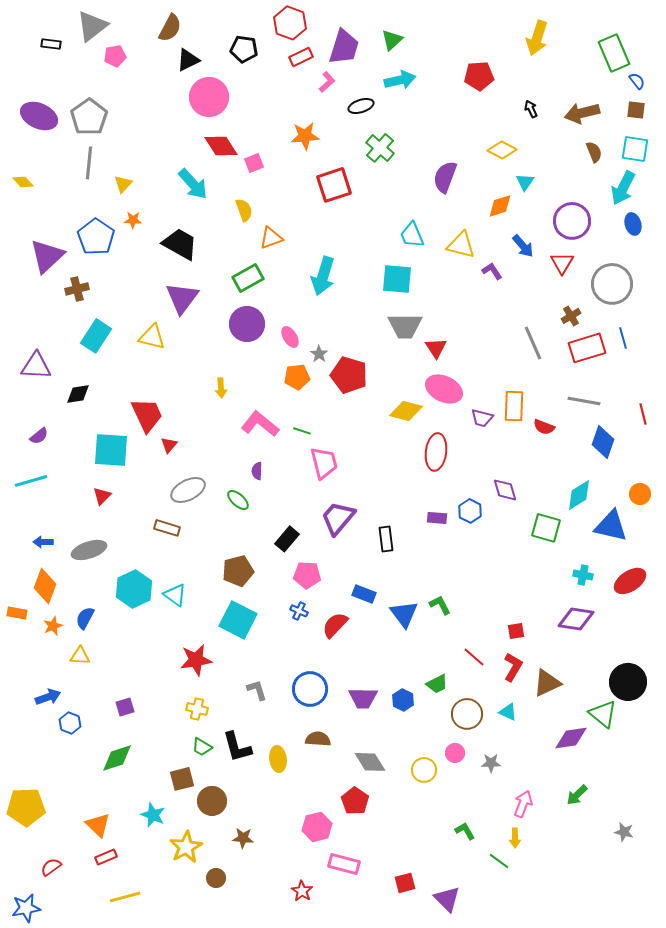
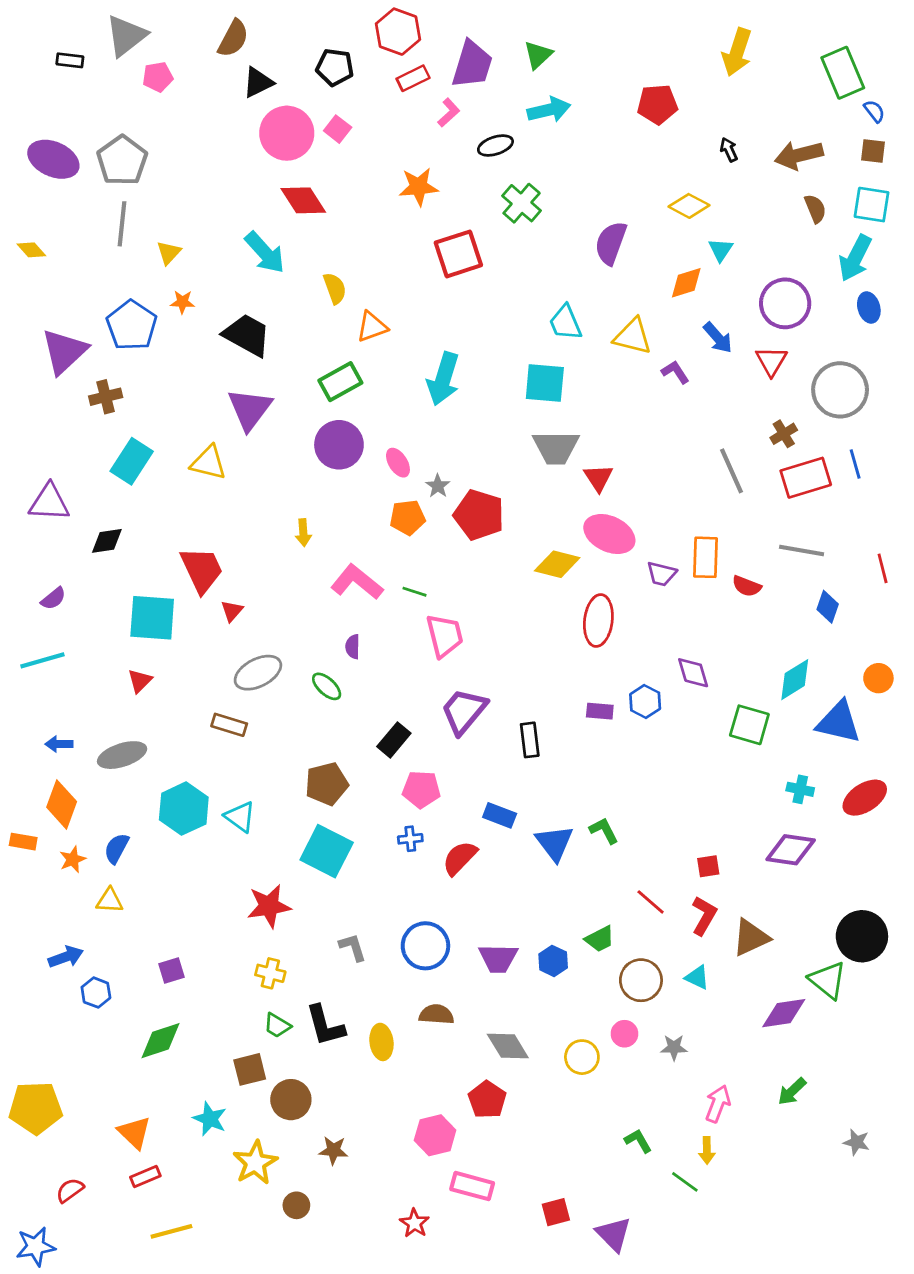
pink square: (254, 163) -> (338, 129), moved, turned -30
blue diamond: (603, 442) -> (828, 607), size x0.7
blue cross: (299, 611) -> (410, 839), turned -30

